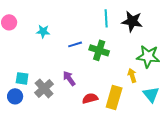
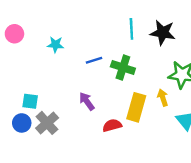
gray cross: (44, 88) -> (47, 123), moved
yellow rectangle: (114, 97) -> (136, 107), moved

